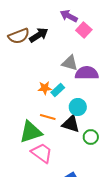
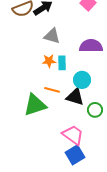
gray triangle: (70, 63) -> (52, 36), moved
cyan rectangle: (58, 90) -> (62, 63), turned -48
pink trapezoid: (42, 153) -> (73, 135), moved

